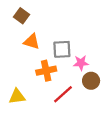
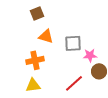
brown square: (21, 16) -> (37, 13), turned 32
orange cross: (46, 71) -> (35, 60), moved

